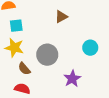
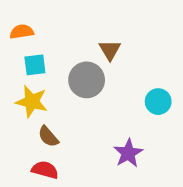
brown triangle: (61, 17) -> (110, 50), turned -32
gray circle: (47, 55) -> (87, 80), moved

